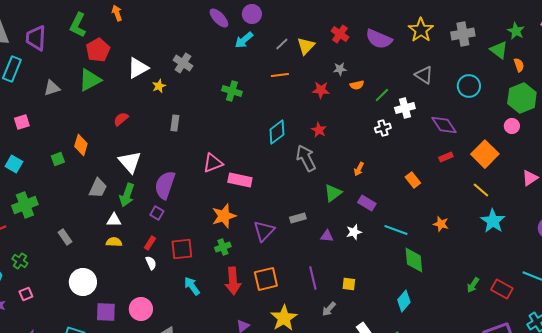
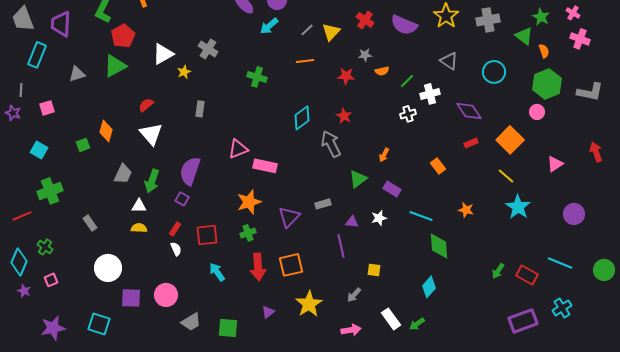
white triangle: (130, 162) -> (151, 134), moved
purple line: (313, 278) -> (341, 246), moved

